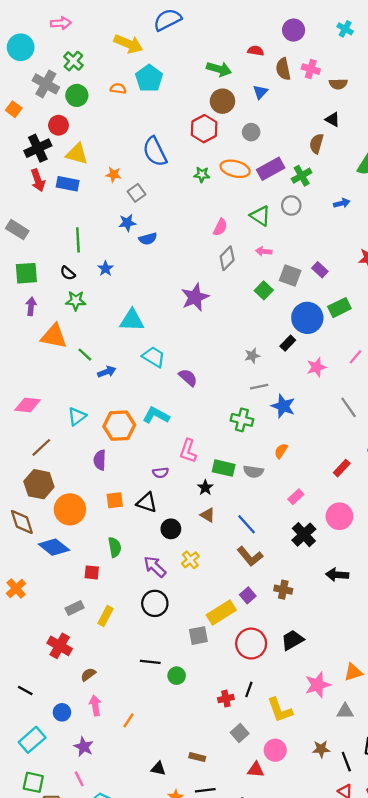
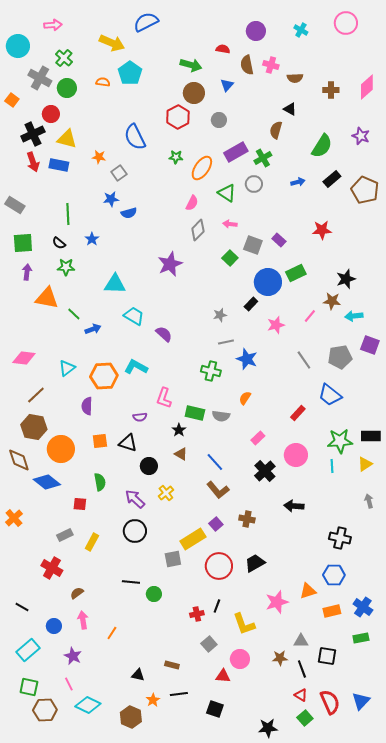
orange ellipse: (235, 169) -> (202, 168), moved, turned -70
gray triangle: (345, 711) -> (301, 641), moved

